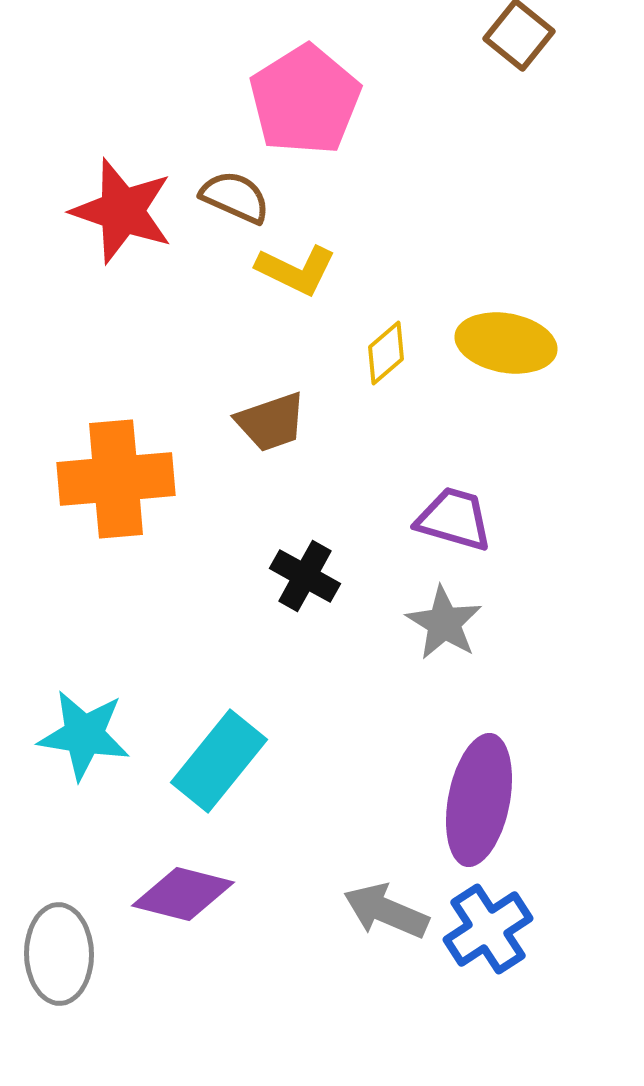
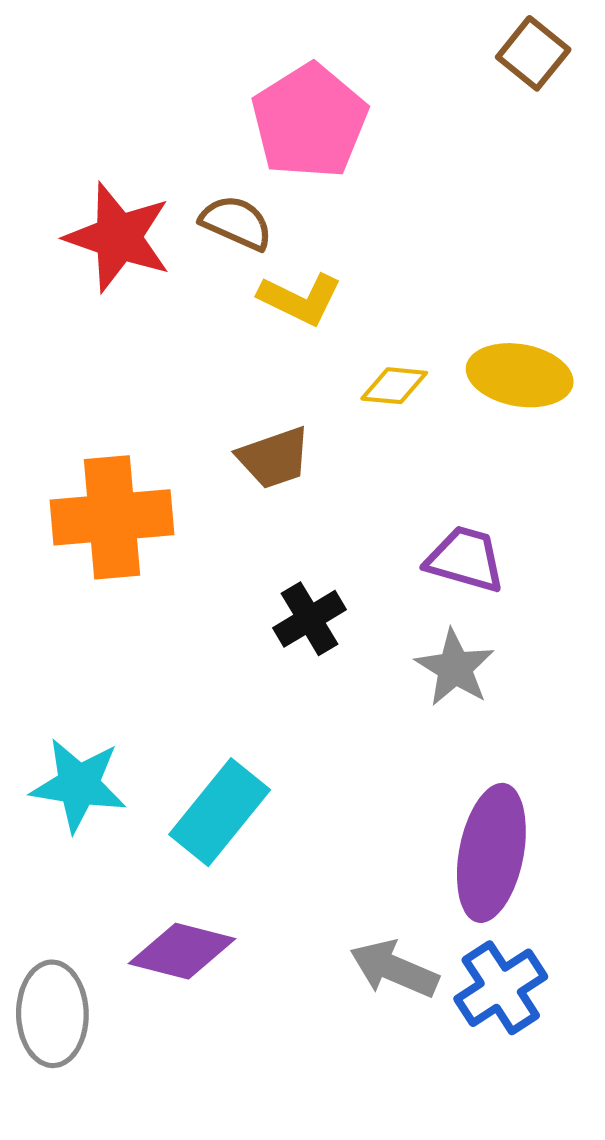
yellow diamond: (386, 353) -> (394, 386), turned 46
black cross: (305, 576) -> (310, 619), turned 30

